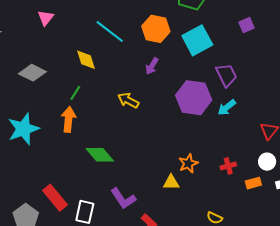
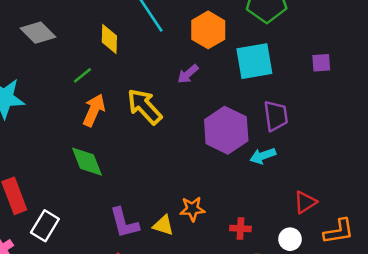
yellow arrow: (128, 100) -> (144, 106), size x1.4
orange arrow: (69, 119) -> (94, 110), moved
purple L-shape: (123, 199) -> (124, 223), moved

